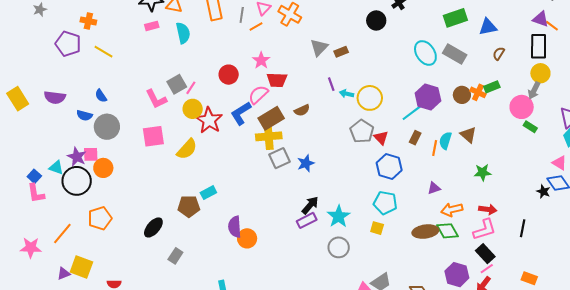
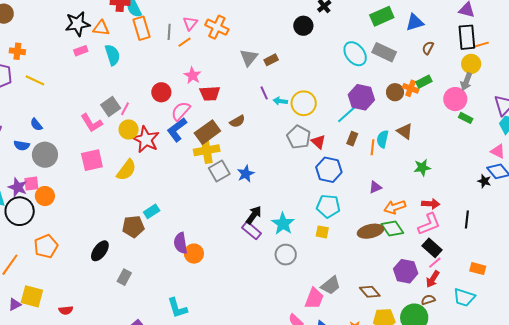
orange line: (552, 26) -> (482, 44), moved, turned -48
pink semicircle: (258, 95) -> (181, 111), moved
purple rectangle: (307, 220) -> (252, 230), turned 72

